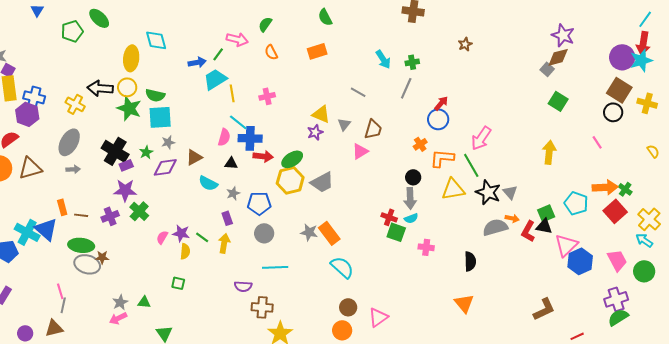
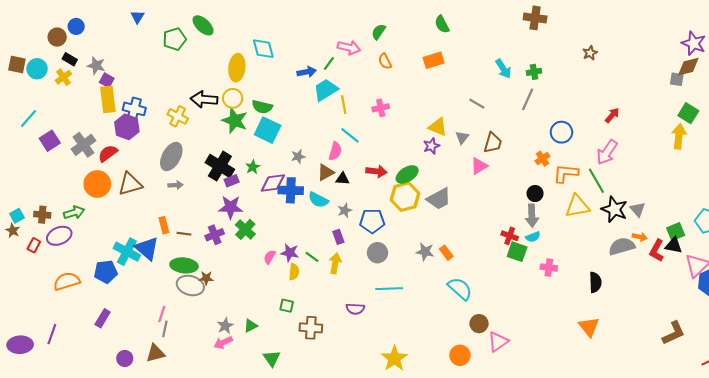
gray square: (547, 69) -> (677, 79), turned -32
red arrow: (441, 103) -> (612, 115), moved
cyan square: (160, 117) -> (268, 130), turned 30
blue cross: (250, 138) -> (291, 190), moved
gray star: (168, 142) -> (298, 156), moved
yellow arrow: (549, 152) -> (679, 136), moved
brown triangle: (194, 157) -> (326, 172), moved
orange rectangle: (329, 233) -> (446, 253), size x0.6
pink line: (60, 291) -> (162, 314), turned 35
green triangle: (144, 302) -> (251, 326), turned -32
brown cross: (262, 307) -> (311, 328), moved
brown circle: (348, 307) -> (479, 324), moved

